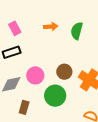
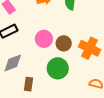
pink circle: (35, 75) -> (44, 39), moved

